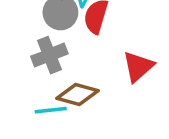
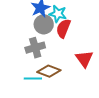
red triangle: (138, 66) -> (84, 59), turned -30

